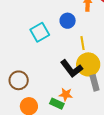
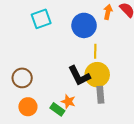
blue circle: (68, 21) -> (84, 25), size x1.5
cyan square: (40, 32) -> (41, 19), moved

